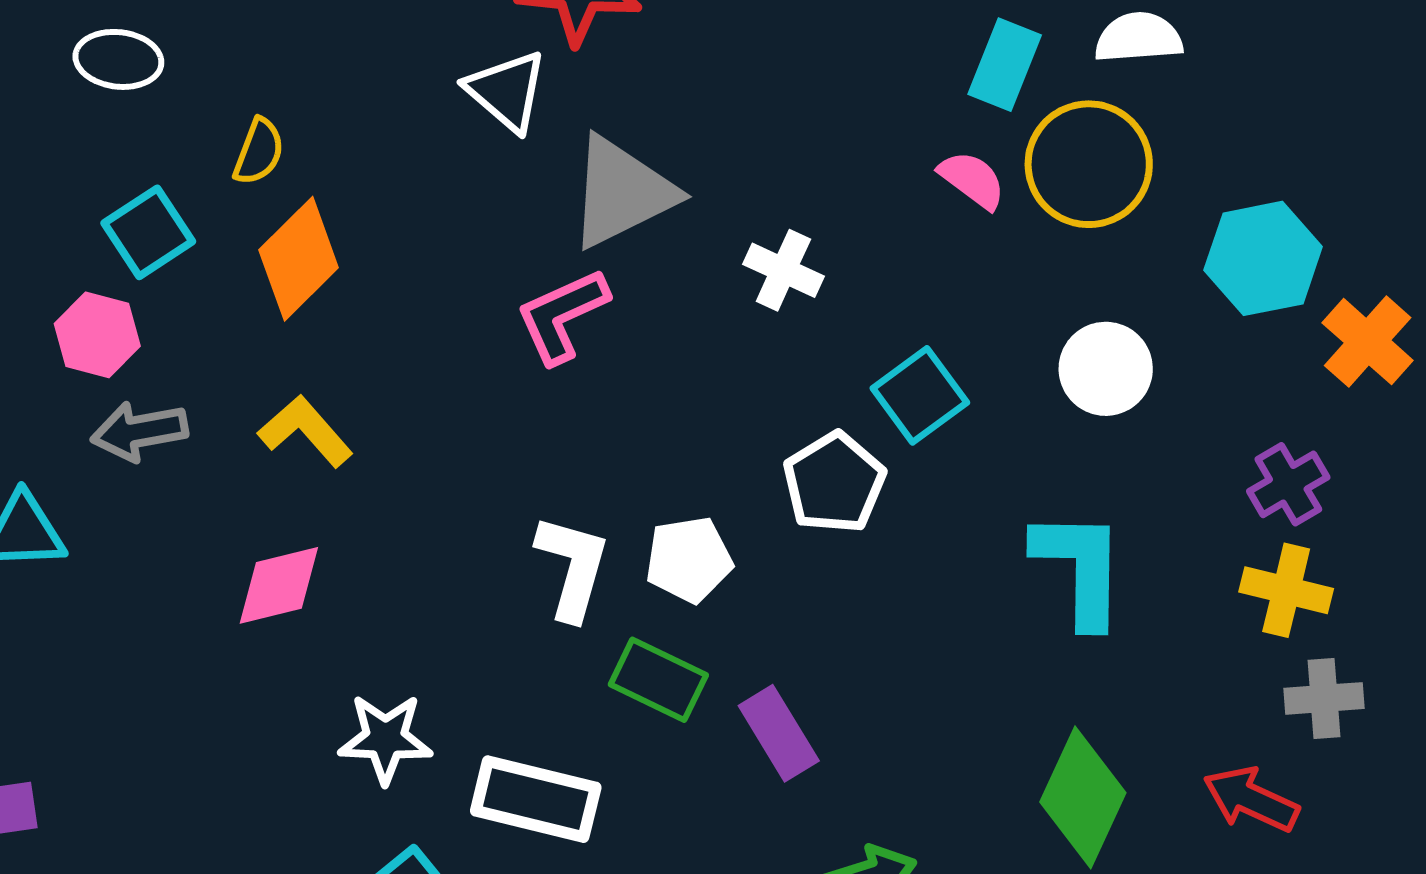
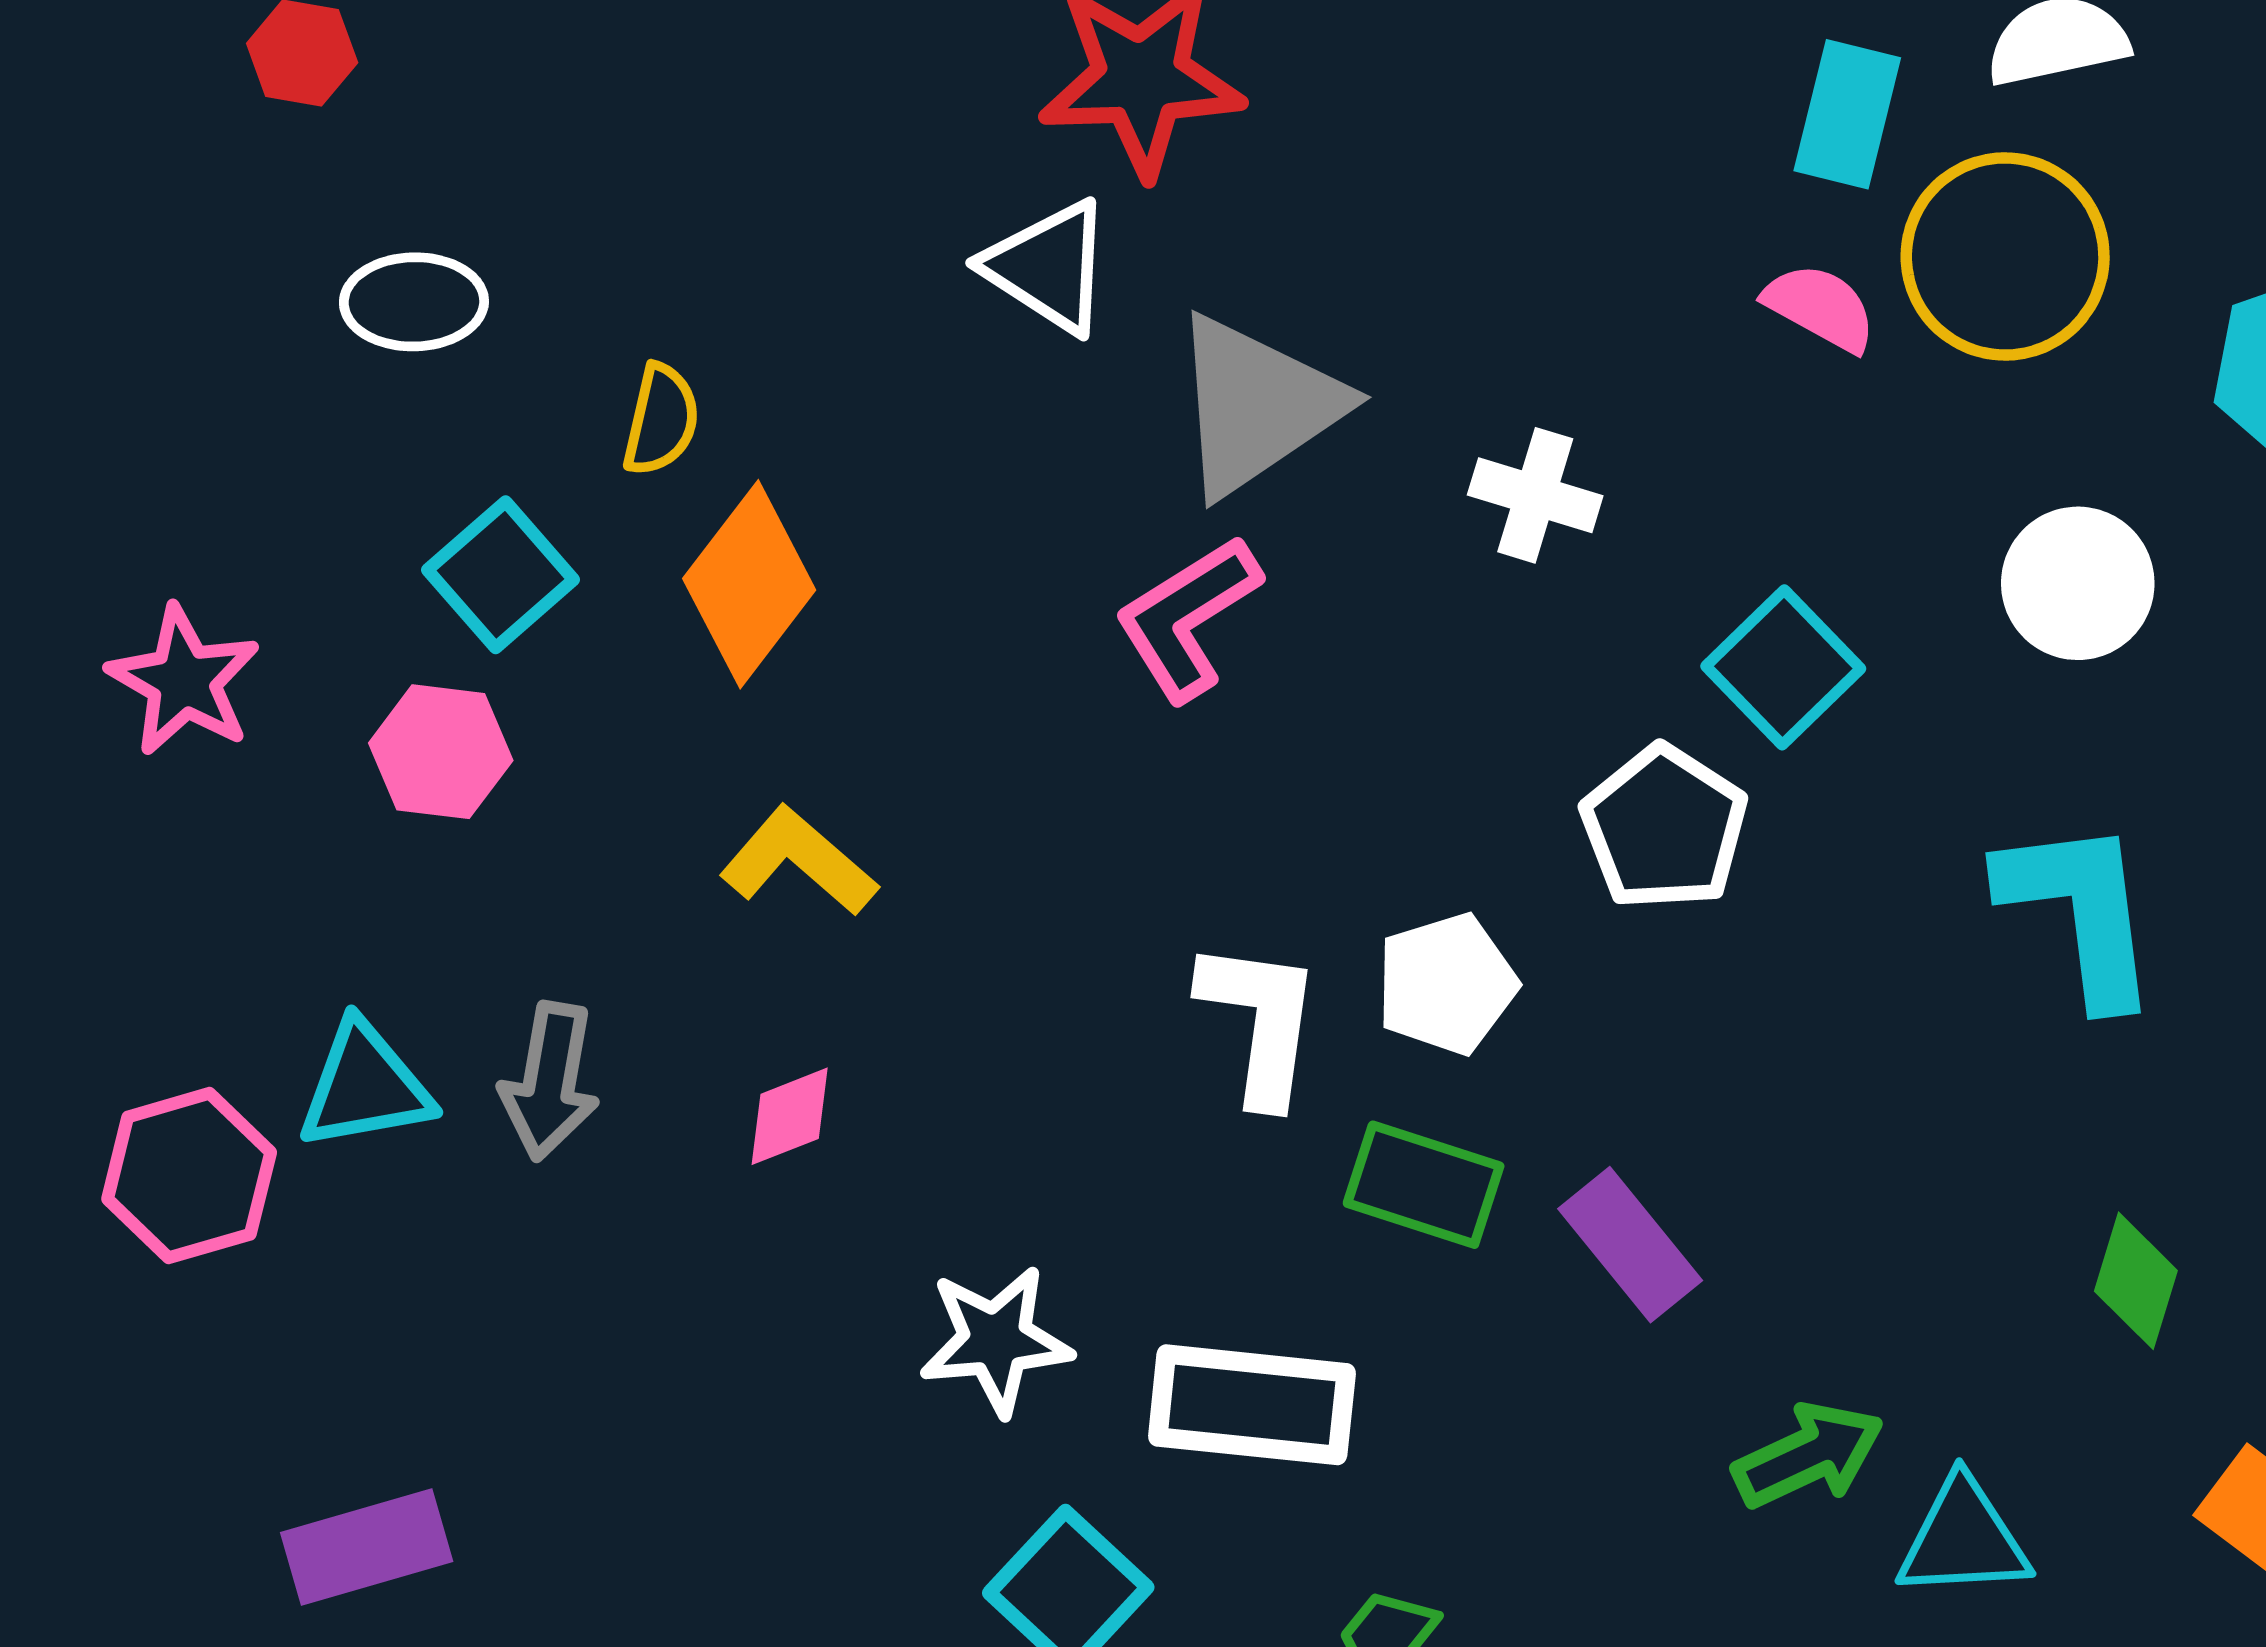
gray arrow: (139, 431) -> (550, 1081), moved, turned -62
pink diamond: (279, 585) -> (790, 1116), size x0.7
green diamond: (1083, 797) -> (2136, 1281), size x0.6

